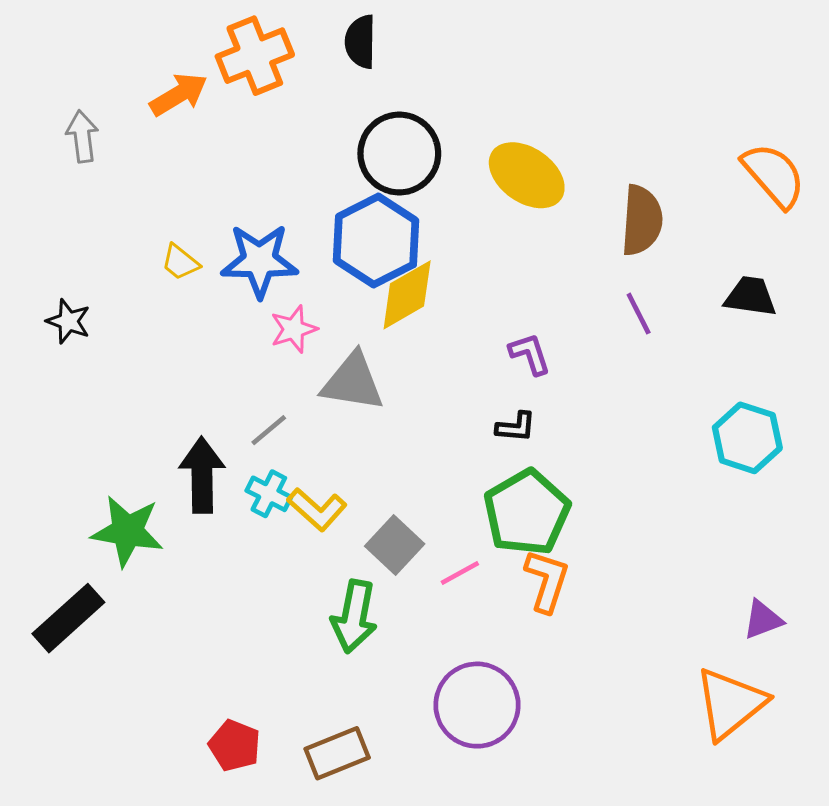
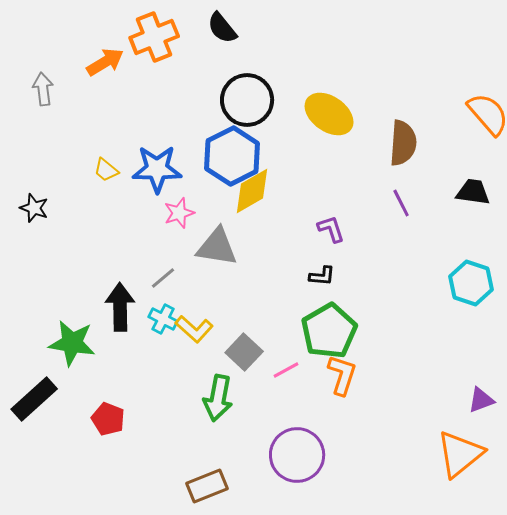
black semicircle: (360, 42) -> (222, 28), turned -40
red pentagon: (235, 745) -> (108, 419), moved

